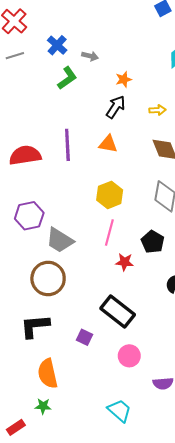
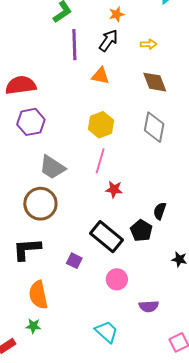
purple line: (67, 145) -> (74, 45), moved
purple hexagon: (29, 216) -> (31, 122), moved
black pentagon: (153, 242) -> (141, 231), moved

